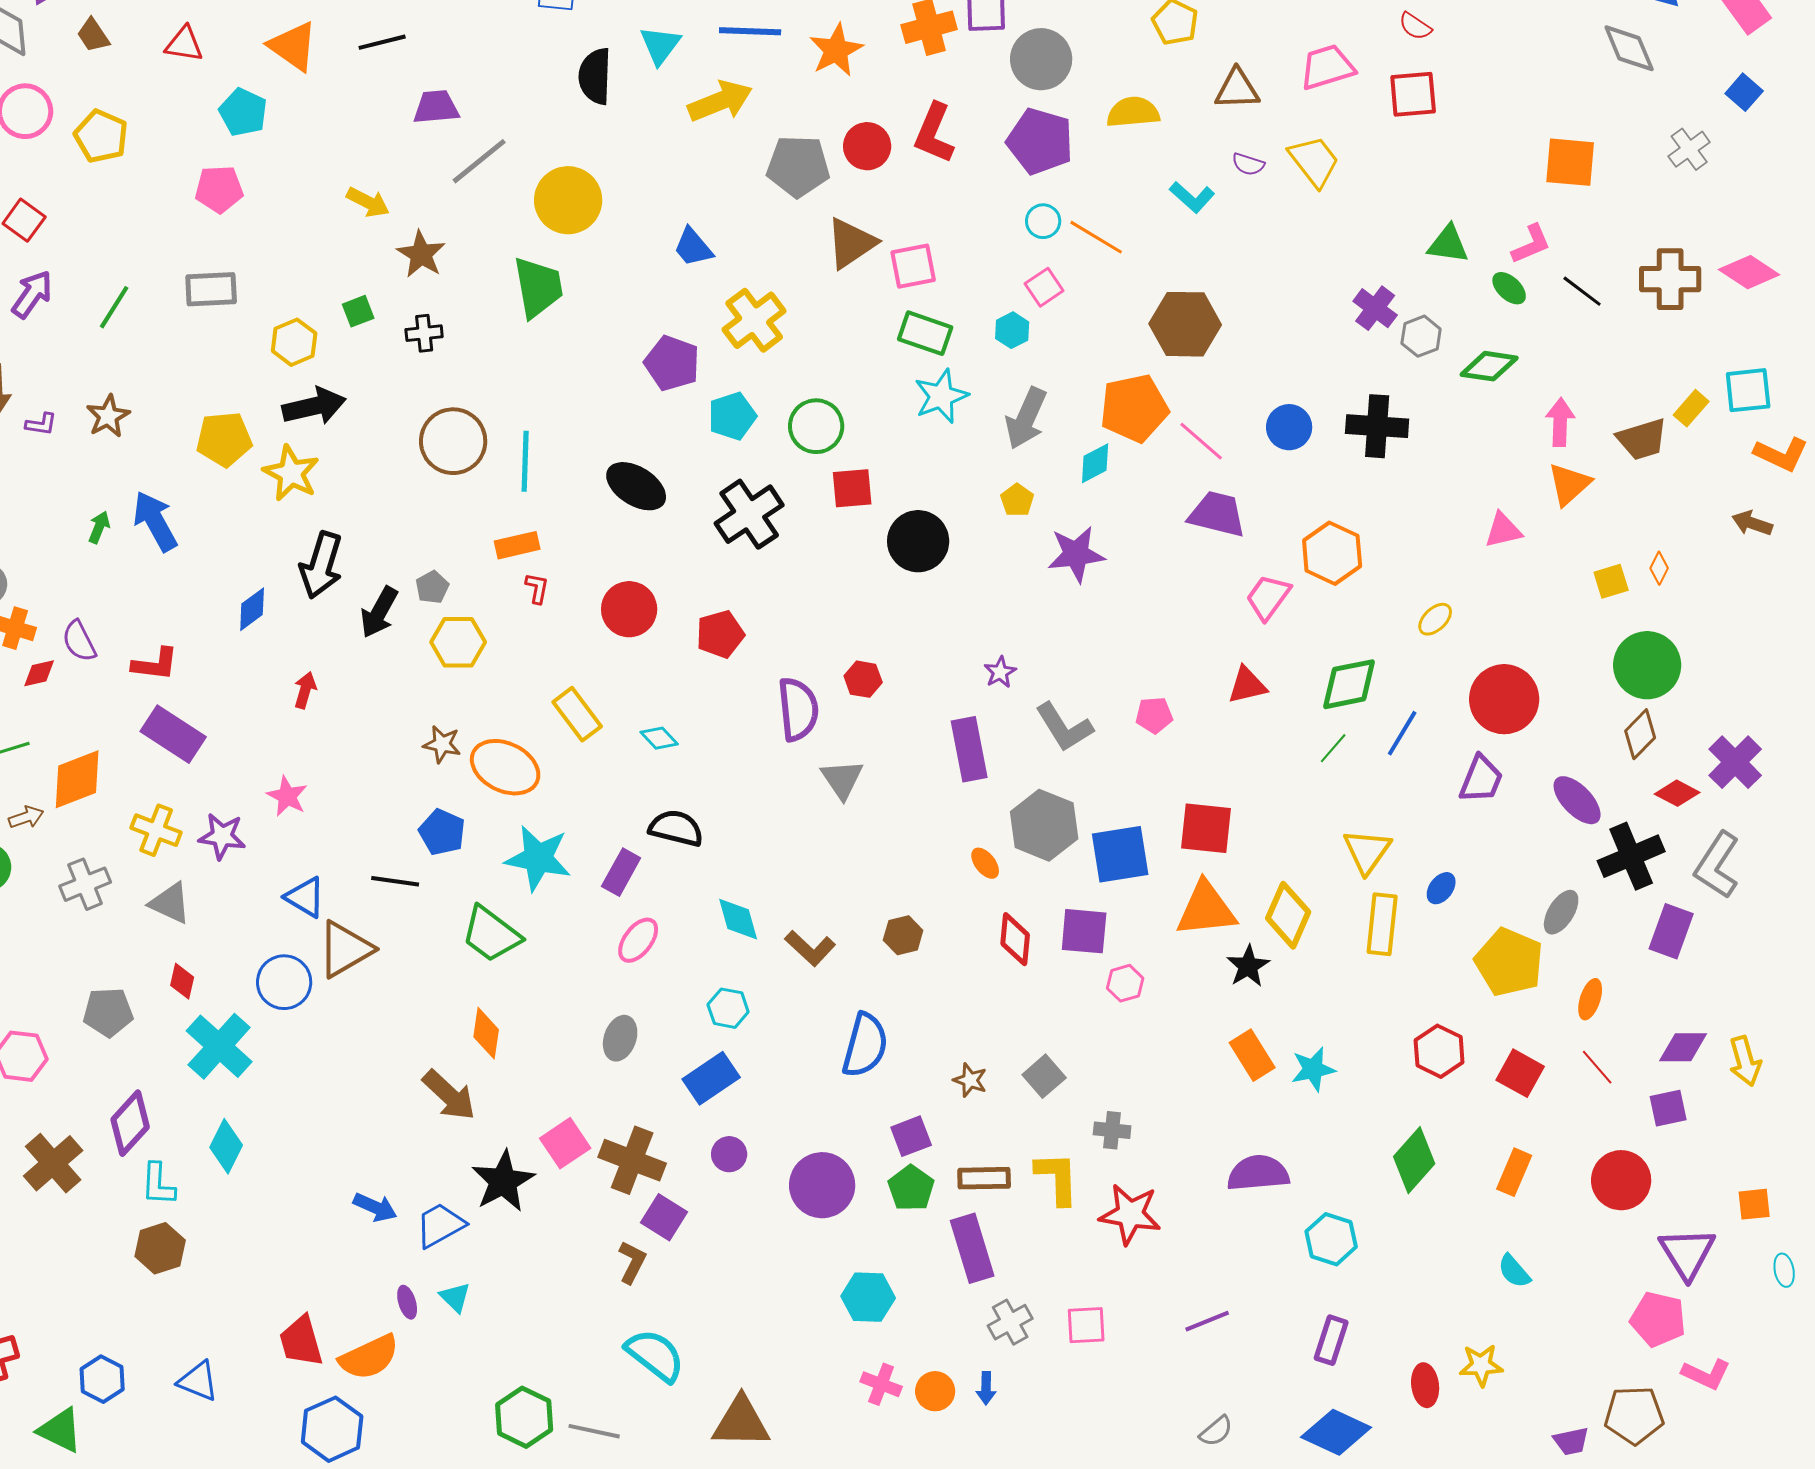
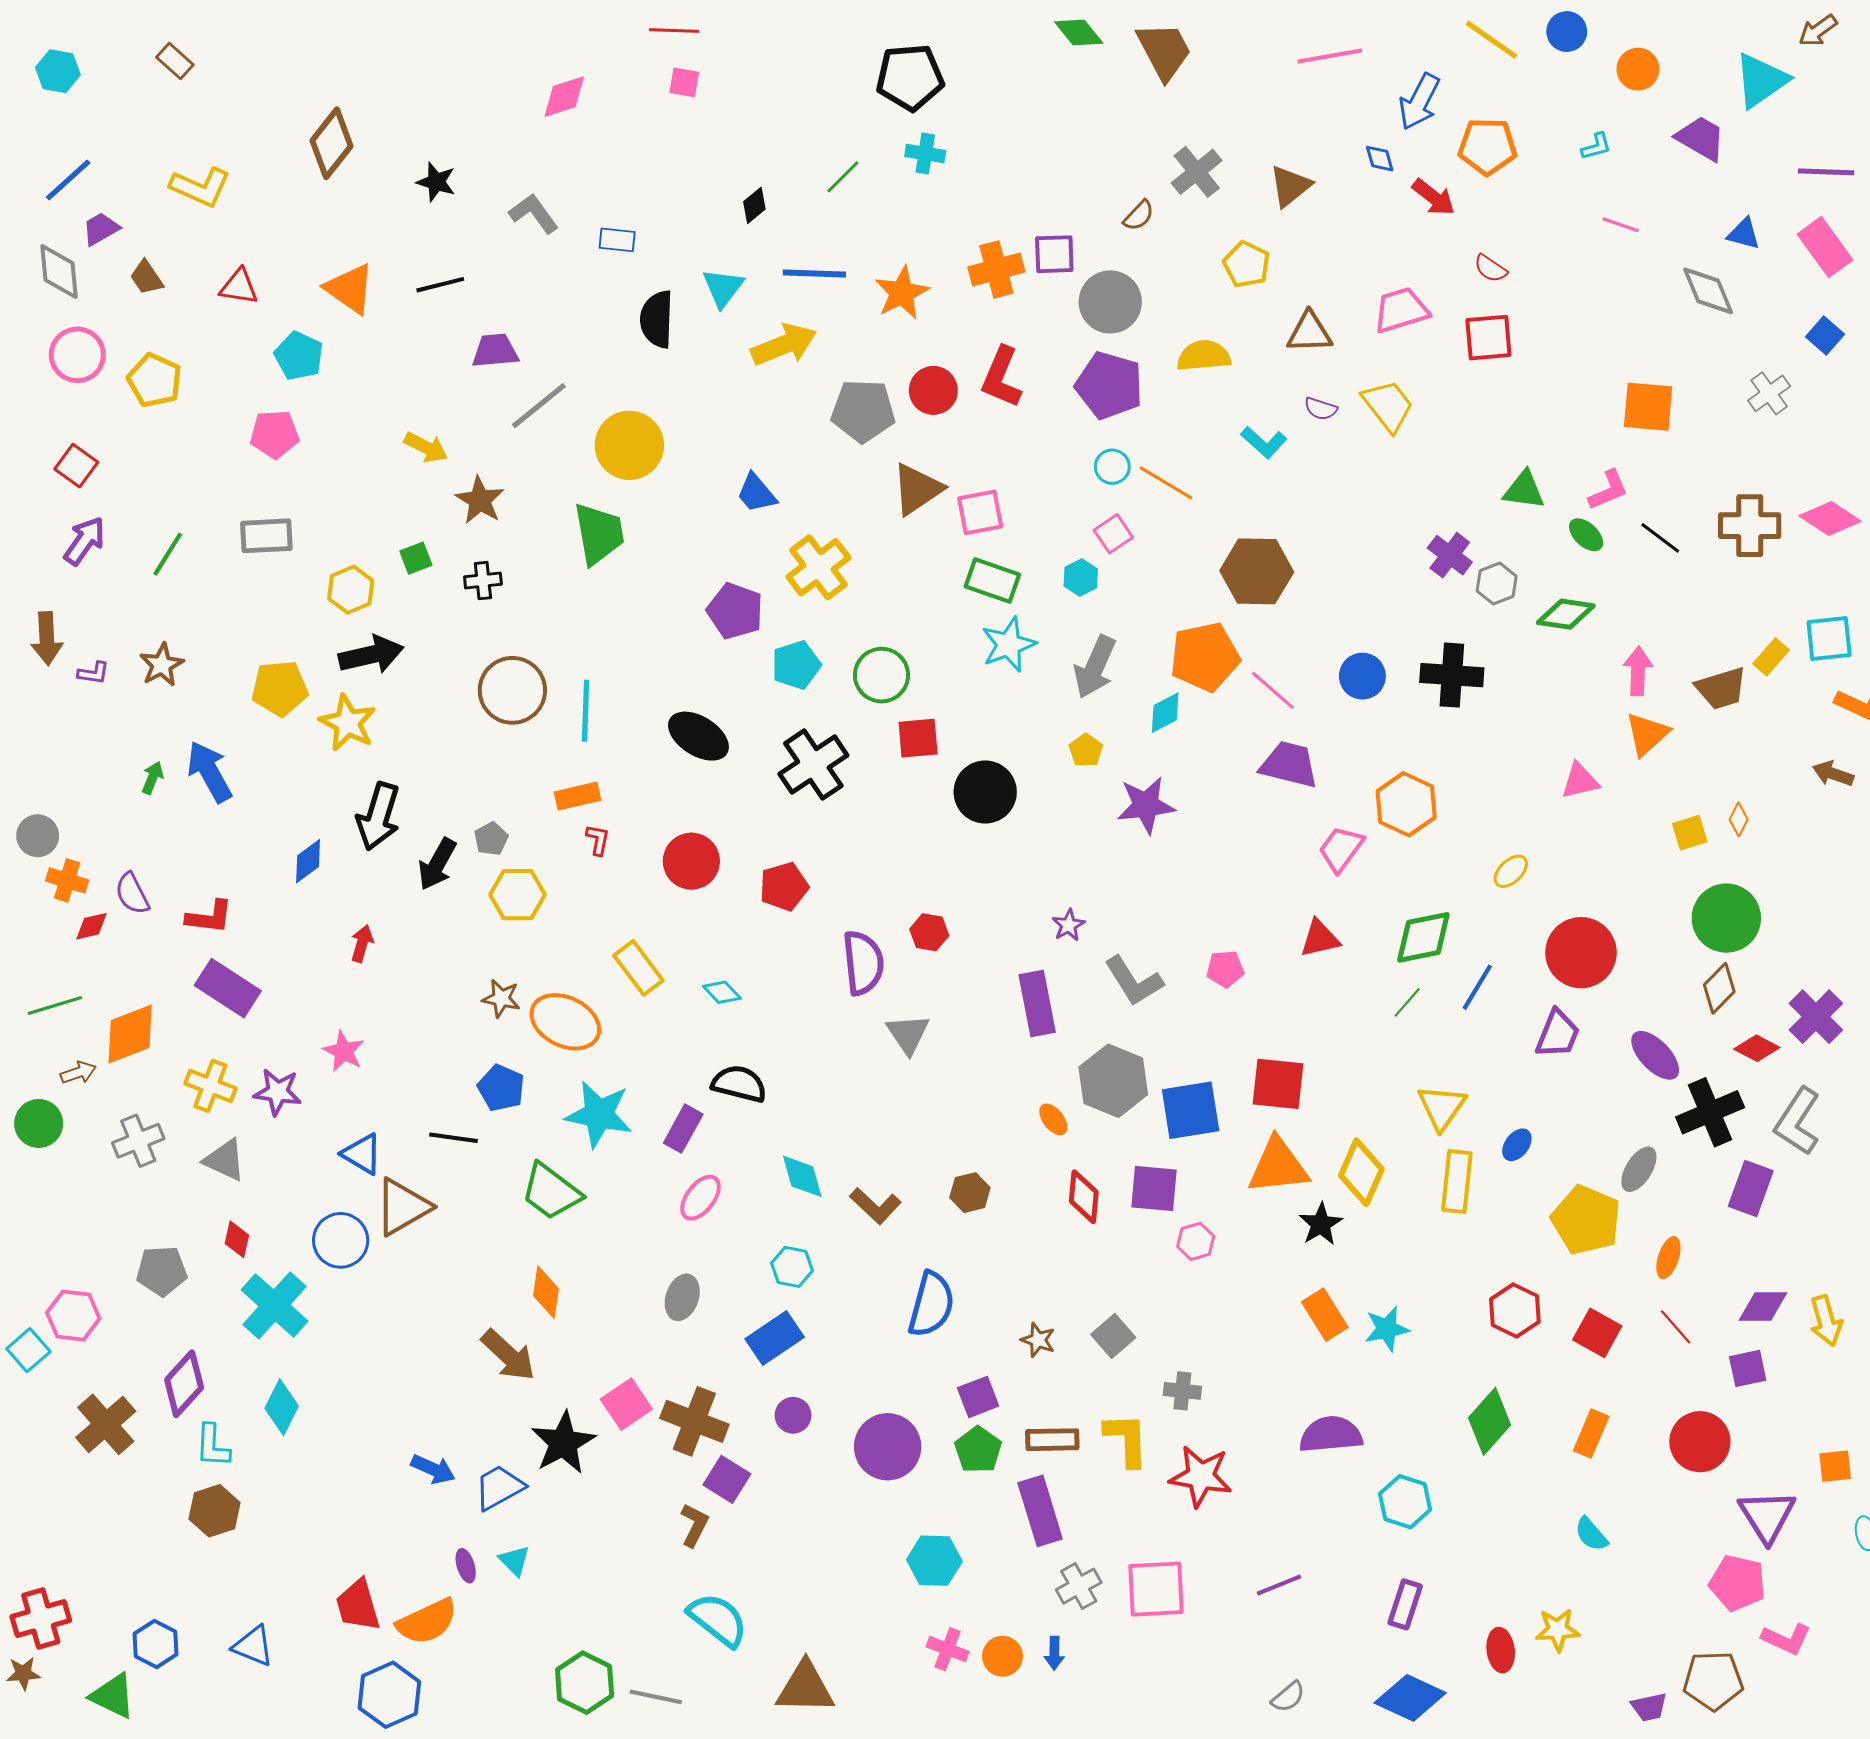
pink square: (1086, 1325) -> (1156, 1589), size x1.5

